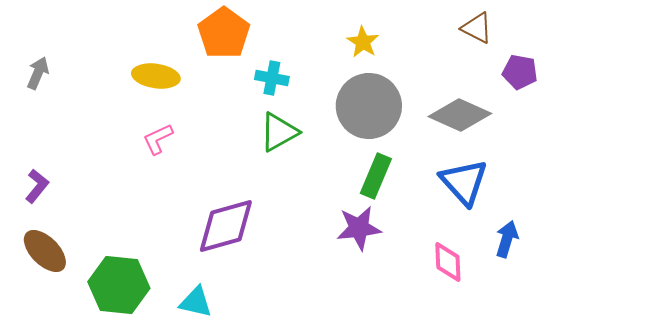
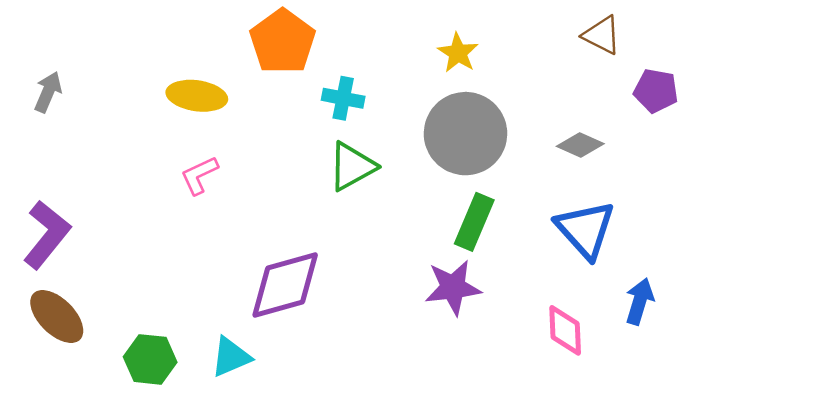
gray diamond: (460, 115) -> (580, 145), size x0.6
purple L-shape: (37, 186) -> (47, 235), size x1.6
green hexagon: (119, 285) -> (150, 359), size x0.7
cyan triangle: (196, 302) -> (231, 357), moved, turned -36

